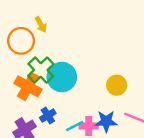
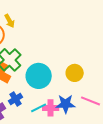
cyan circle: (62, 77) -> (39, 76), moved

